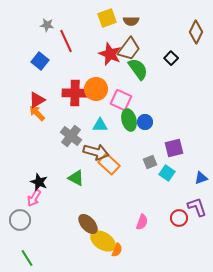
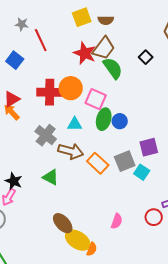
green ellipse: (129, 120) -> (104, 119), turned 30
gray square: (150, 162) -> (125, 161), size x1.5
orange rectangle: (109, 164) -> (98, 163), moved

